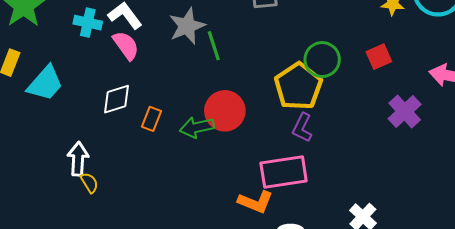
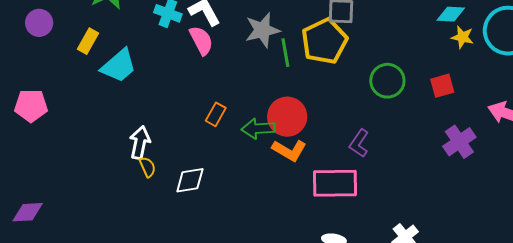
yellow pentagon: (298, 86) -> (324, 41), moved
white diamond: (116, 99) -> (190, 180), moved
orange L-shape: (256, 202) -> (289, 150), moved

